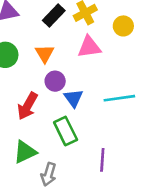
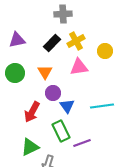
purple line: (102, 160) -> (82, 143), moved, turned 66

